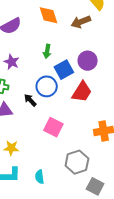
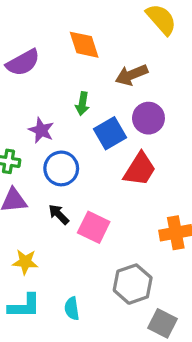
brown arrow: (81, 22) -> (132, 75), moved
purple star: (12, 62) -> (41, 130), moved
blue circle: (47, 86) -> (61, 168), moved
black arrow: (30, 100) -> (59, 214), moved

